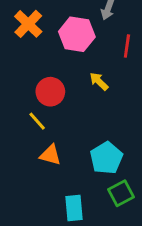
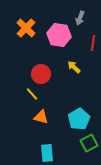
cyan rectangle: (74, 208) -> (47, 153), moved

